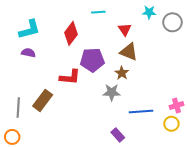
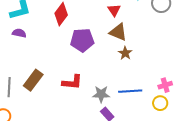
brown star: (122, 73) -> (125, 53), moved
red L-shape: (70, 77) -> (72, 82), moved
gray star: (112, 92) -> (101, 94), moved

